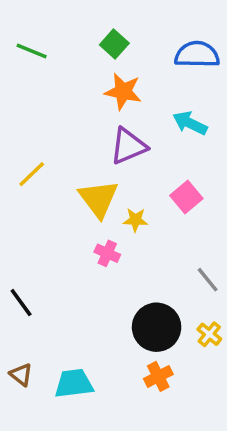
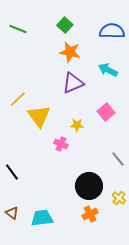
yellow triangle: (98, 199) -> (39, 116), moved
yellow cross: (209, 334) -> (119, 198), moved

